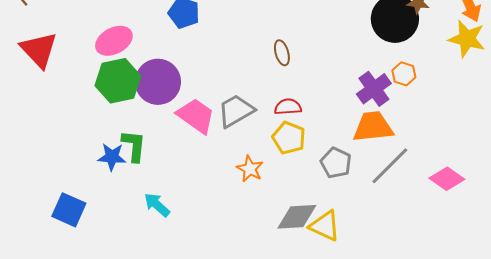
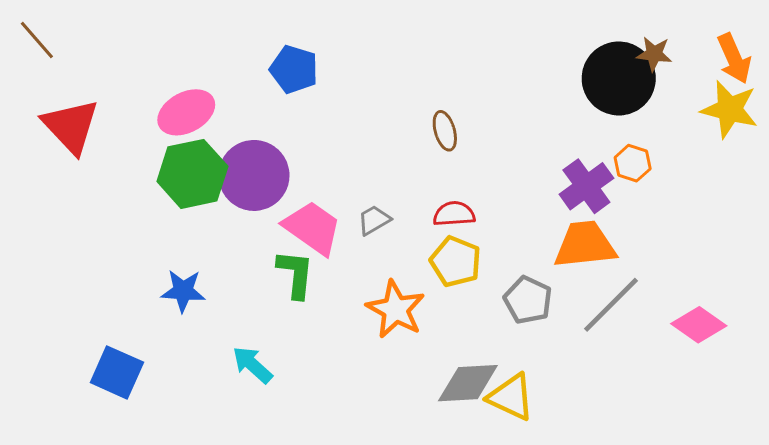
gray trapezoid: (236, 111) -> (374, 220), size x0.6
green L-shape: (134, 146) -> (296, 274), moved
orange star: (250, 169) -> (396, 309), size x1.4

